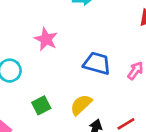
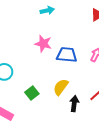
pink star: (46, 39) -> (43, 44), moved

